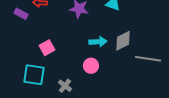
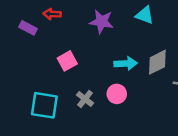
pink square: (47, 48) -> (67, 61), moved
gray cross: (65, 86) -> (85, 99), moved

